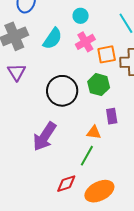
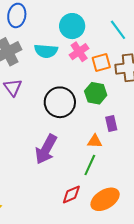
cyan circle: (81, 16) -> (72, 26), size x1.6
cyan semicircle: (52, 39) -> (46, 51), turned 65

